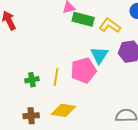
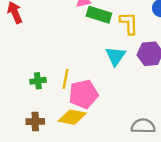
yellow L-shape: (110, 26) -> (129, 23), turned 50
pink pentagon: (83, 70) -> (83, 94), moved

